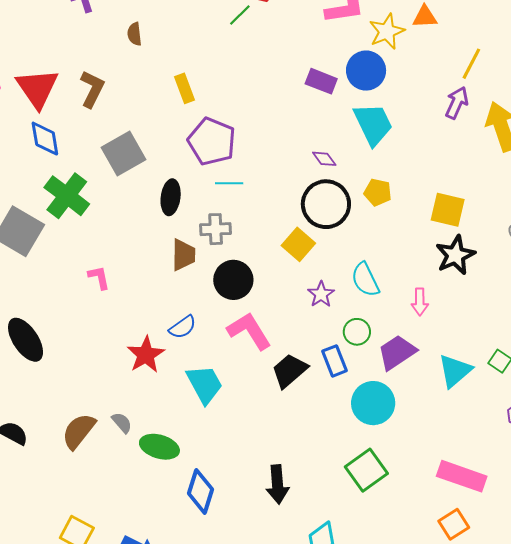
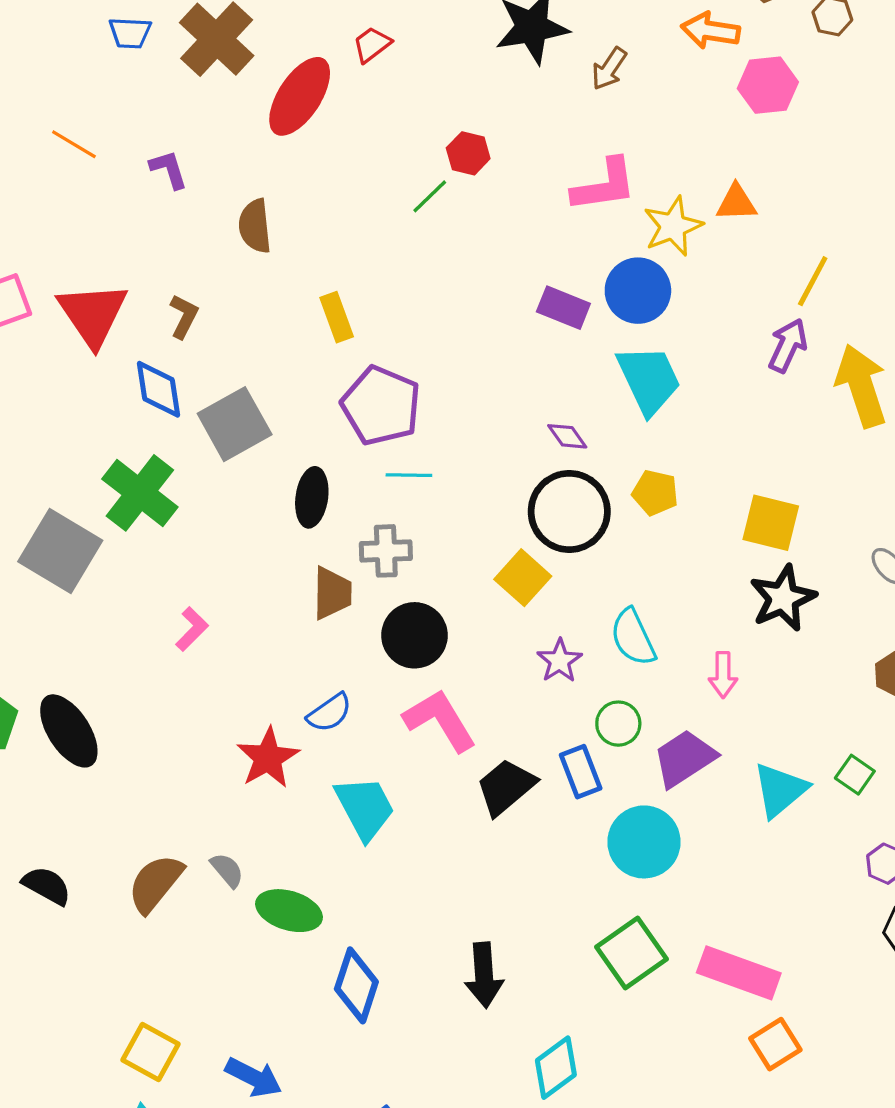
brown semicircle: (135, 34) -> (255, 226), size x1.4
brown L-shape: (92, 89) -> (184, 316), size x0.7
blue diamond: (45, 139) -> (159, 389), moved
pink L-shape: (99, 277) -> (192, 629), turned 56
pink rectangle: (462, 476) -> (739, 973), moved

